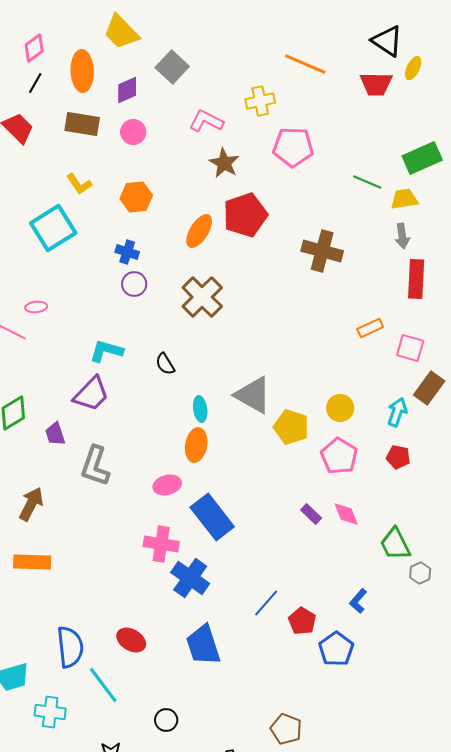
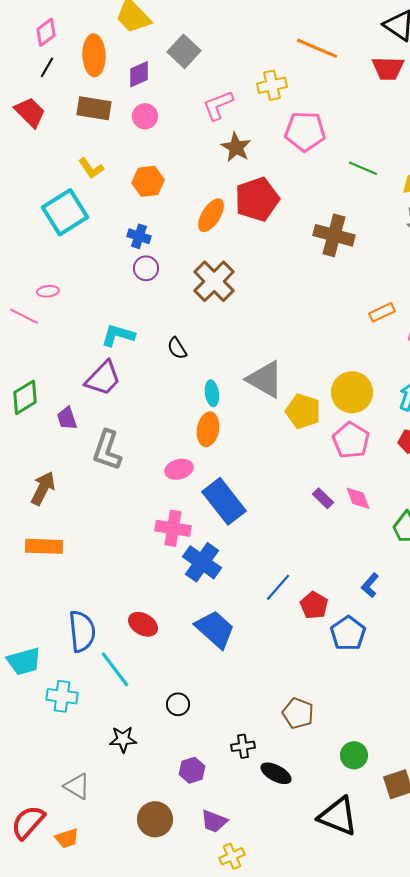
pink L-shape: (206, 121) -> (218, 105), turned -48
green line: (367, 182) -> (363, 168), moved
yellow circle: (340, 408) -> (352, 392), size x1.5
blue trapezoid: (203, 645) -> (215, 629), turned 150

